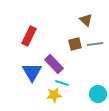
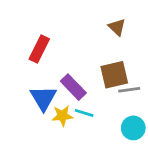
brown square: (75, 44) -> (114, 75), moved, size x1.5
gray line: (95, 44) -> (129, 90), moved
yellow star: (54, 95) -> (62, 116), moved

